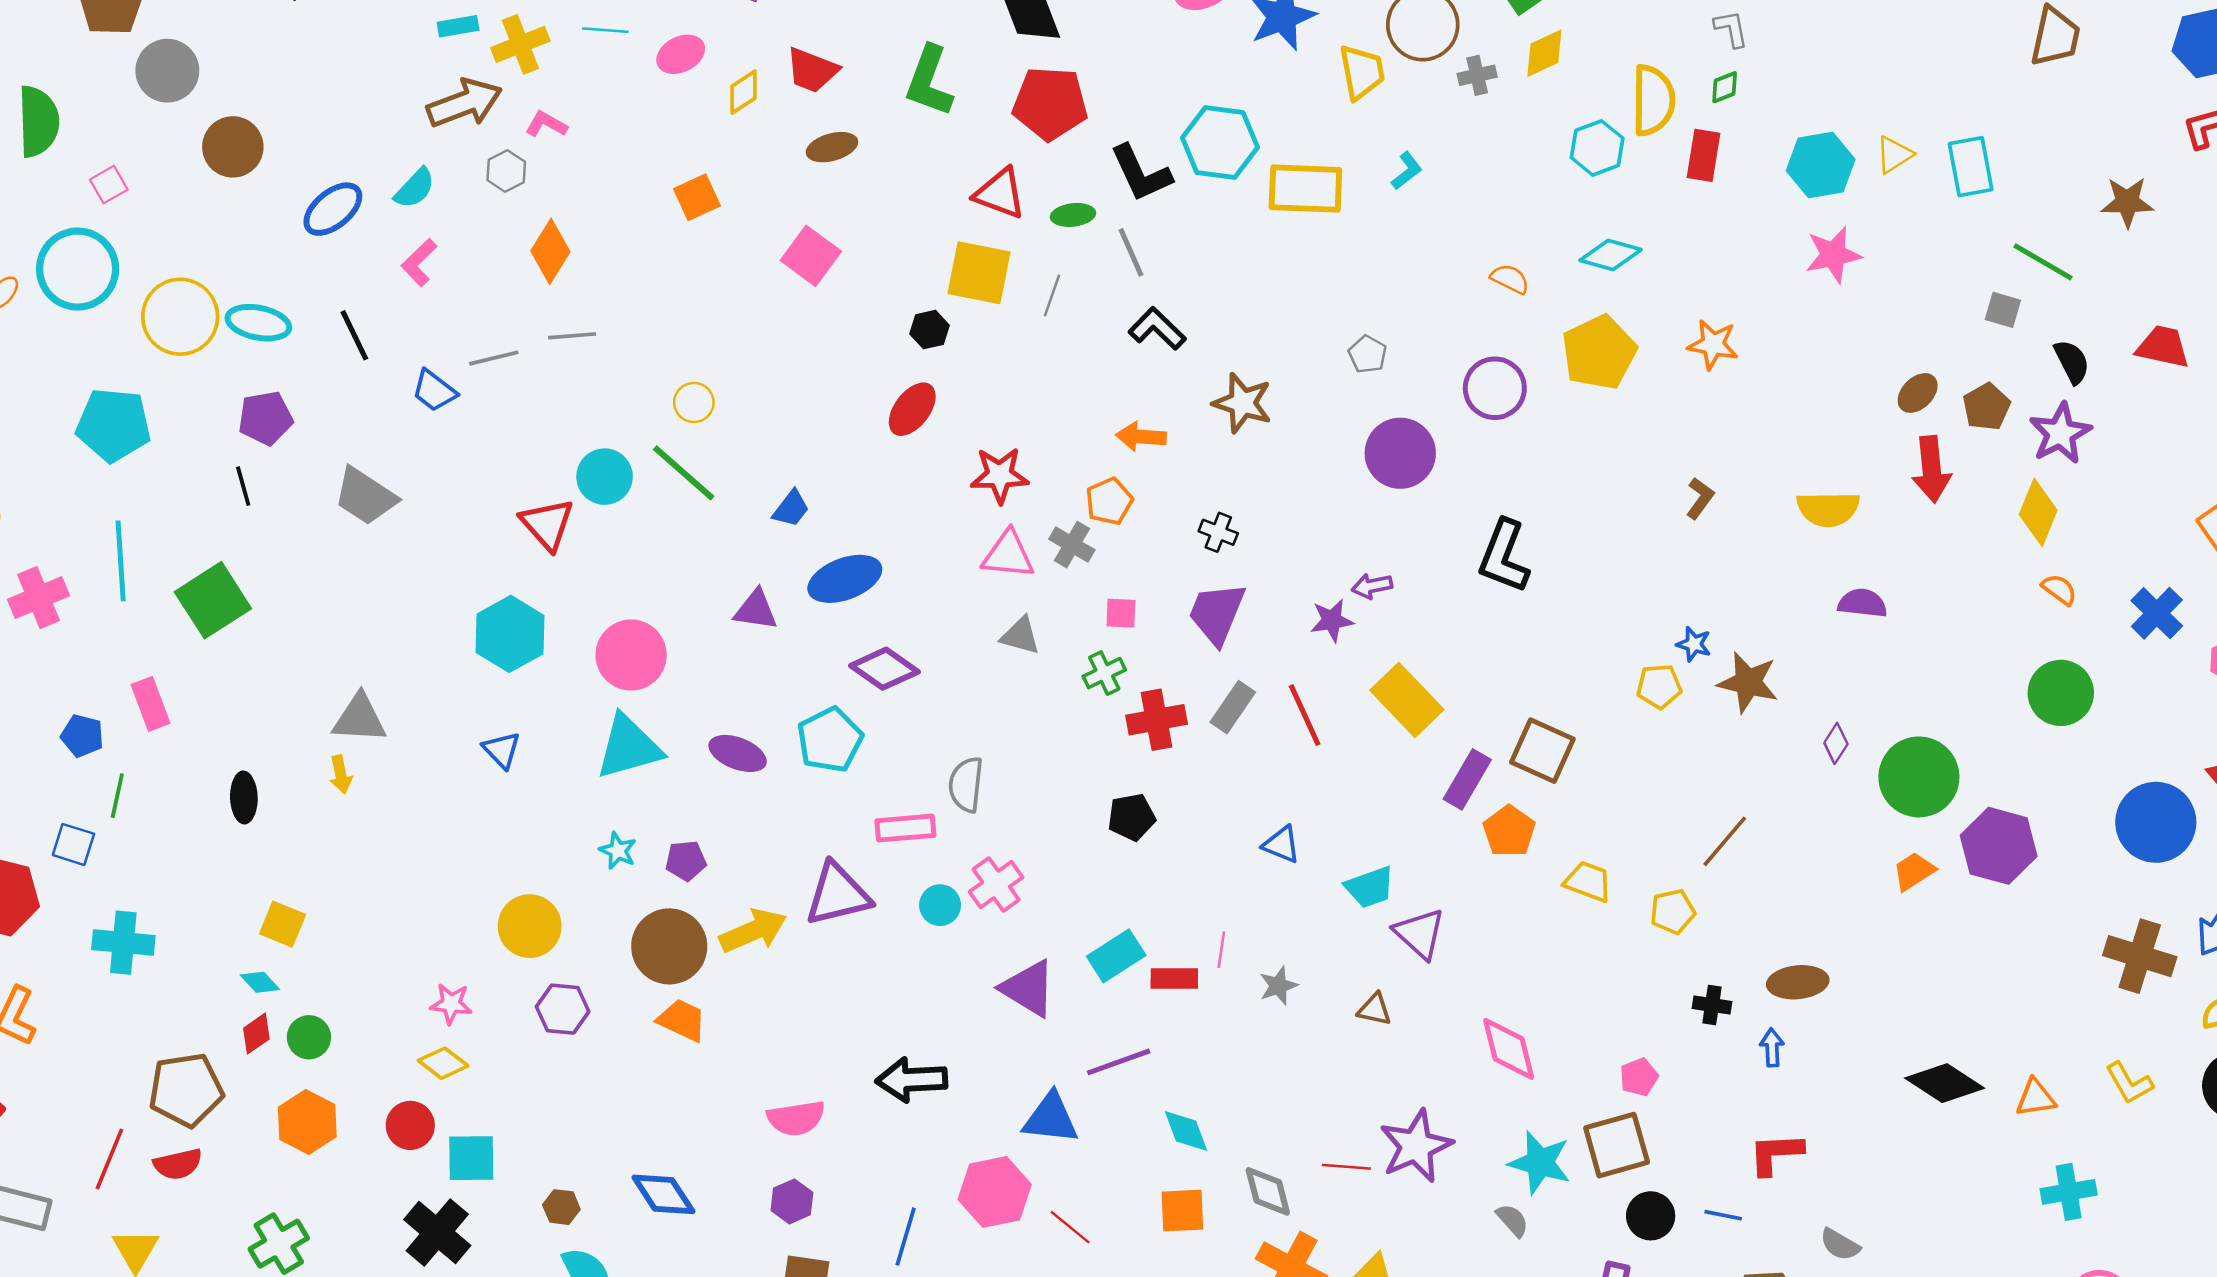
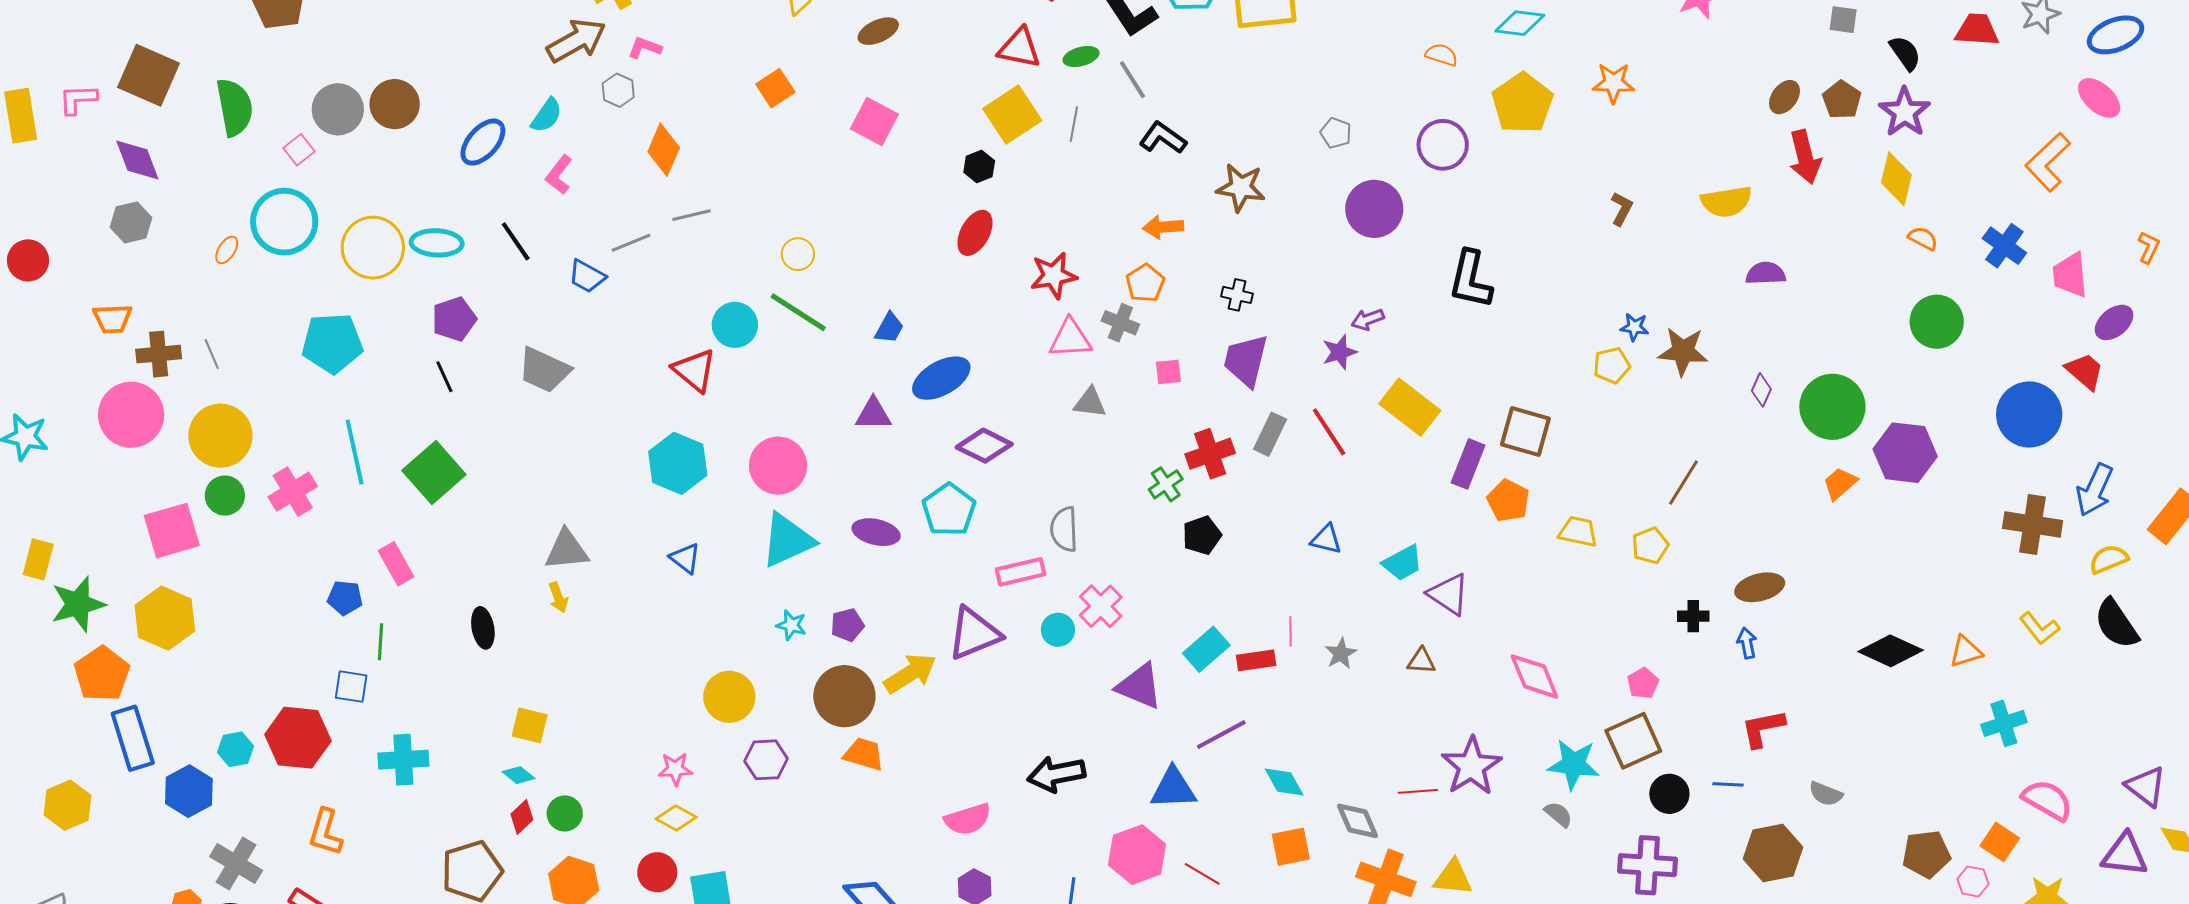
gray circle: (167, 71) -> (338, 109), moved
yellow square: (979, 273) -> (1012, 115), turned -36
green cross: (1104, 673) -> (1166, 484), moved

